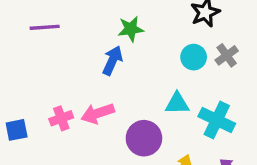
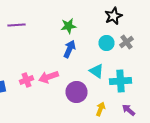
blue arrow: (113, 60) -> (70, 49), moved
cyan triangle: (177, 103) -> (96, 71), turned 35
cyan cross: (217, 120) -> (120, 81), turned -30

